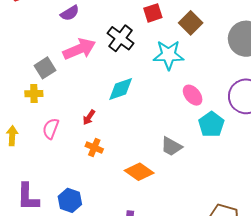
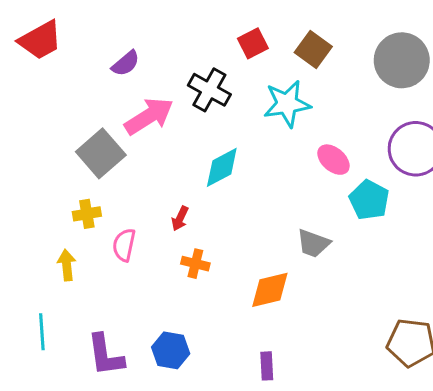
gray square: (45, 68) -> (101, 153), size x1.4
yellow cross: (34, 94) -> (87, 214), moved
orange diamond: (139, 172) -> (270, 290), turned -40

